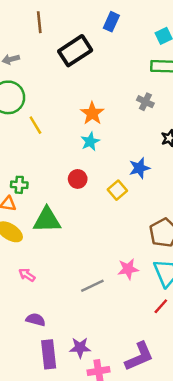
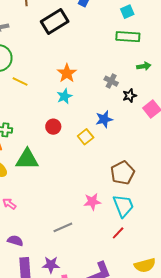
gray cross: (145, 102) -> (111, 81), moved
yellow line: (35, 125) -> (20, 81), turned -35
gray line: (92, 286) -> (63, 227), moved

